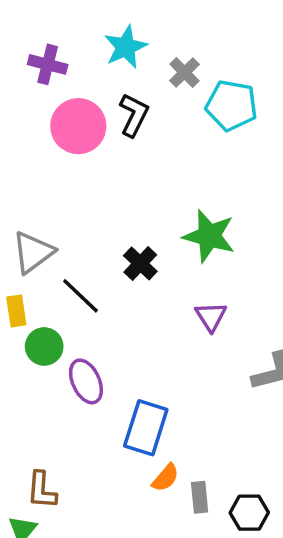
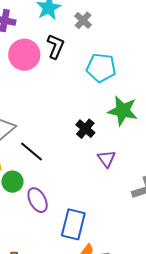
cyan pentagon: (231, 105) -> (101, 68), moved
green star: (209, 236) -> (123, 111), moved
black cross: (140, 263) -> (85, 129), moved

